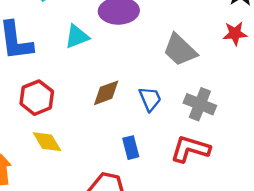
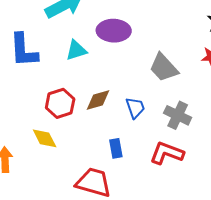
red hexagon: (37, 98) -> (60, 103), moved

